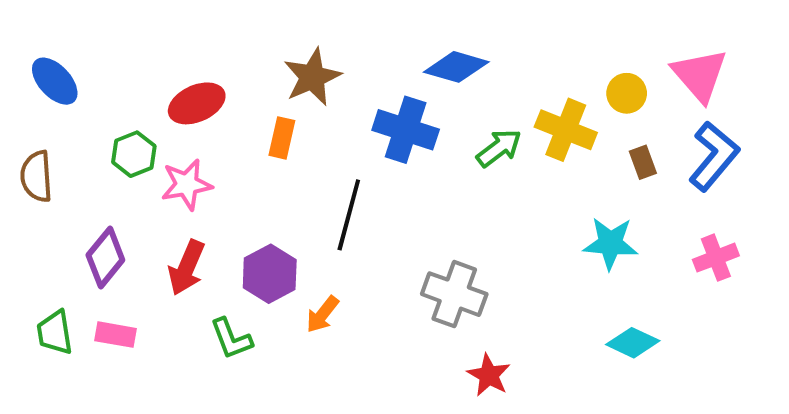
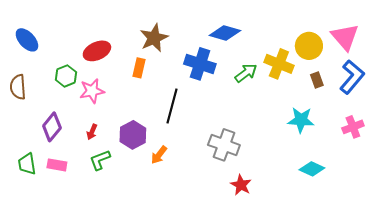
yellow circle: (627, 93) -> (309, 46), size x1.4
red arrow: (187, 268) -> (92, 132), size x0.6
green L-shape: (231, 339) -> (100, 160), moved, turned 90

